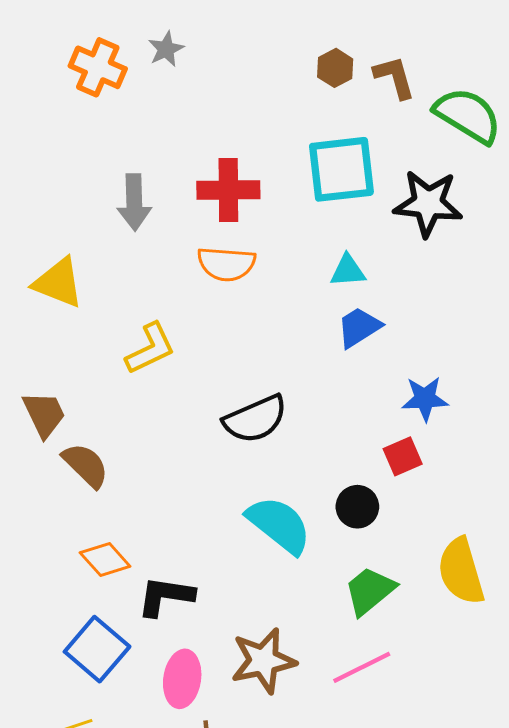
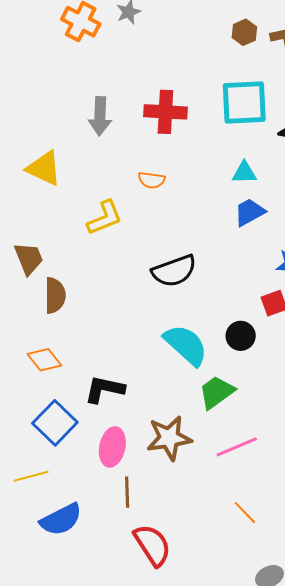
orange semicircle: (226, 264) -> (152, 180), moved, size x0.7
brown semicircle: (86, 465) -> (55, 295), turned 42
orange diamond: (105, 559) -> (44, 360), moved
green trapezoid: (370, 591) -> (217, 392), moved

